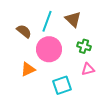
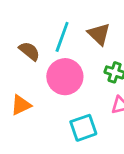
orange triangle: (28, 69) -> (21, 105), moved

